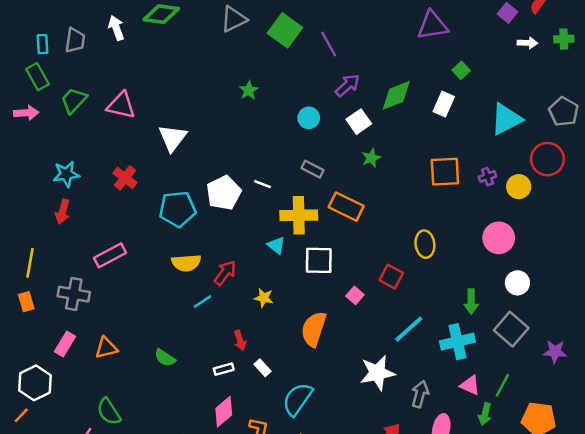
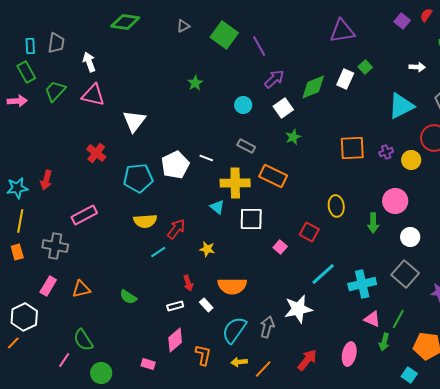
gray triangle: (234, 19) -> (183, 26), size x0.6
white arrow: (116, 28) -> (89, 62), moved
white arrow: (527, 43) -> (417, 67), moved
white rectangle: (444, 104) -> (345, 79), moved
cyan star: (66, 174) -> (17, 188), moved
green arrow: (471, 302) -> (373, 223), moved
orange semicircle: (314, 329) -> (232, 286), moved, turned -108
gray arrow: (420, 394) -> (267, 327), moved

